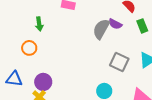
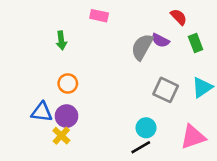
orange circle: (29, 48) -> (68, 83), moved
blue triangle: (14, 79) -> (42, 112), moved

